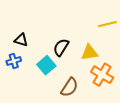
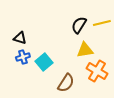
black semicircle: (61, 47) -> (79, 25), moved
blue cross: (14, 61) -> (23, 57), moved

